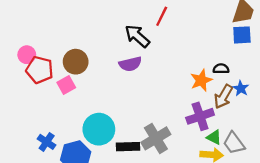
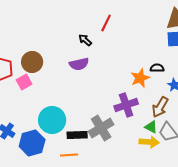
black arrow: (137, 36) -> (85, 40), size x0.6
brown arrow: (223, 97) -> (160, 107), moved
purple cross: (200, 116) -> (126, 105), moved

